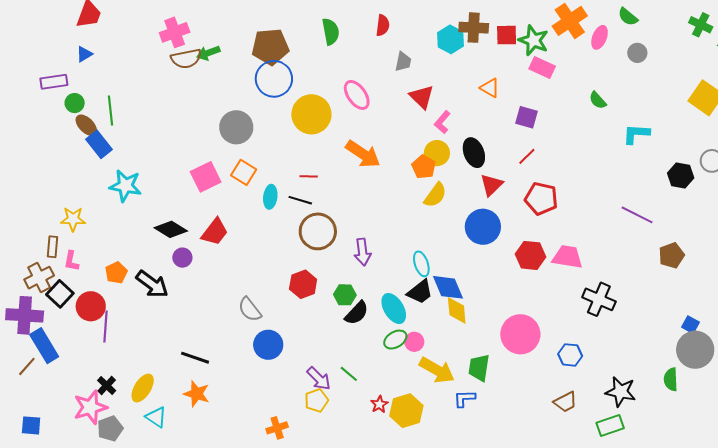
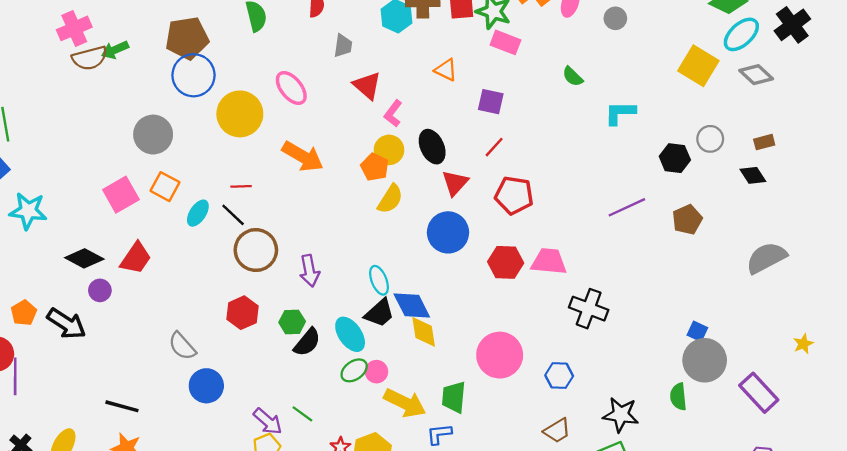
cyan ellipse: (270, 197) -> (198, 213), turned 30
black line: (300, 200) -> (233, 215), turned 30
purple line: (637, 215) -> (627, 207), turned -48
brown pentagon: (672, 255) -> (687, 220), moved

